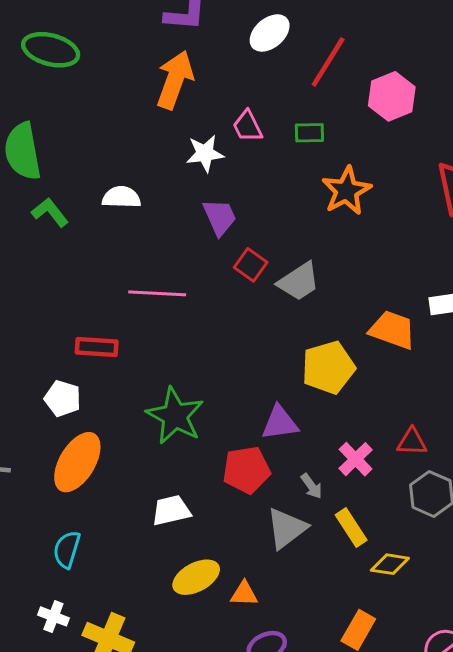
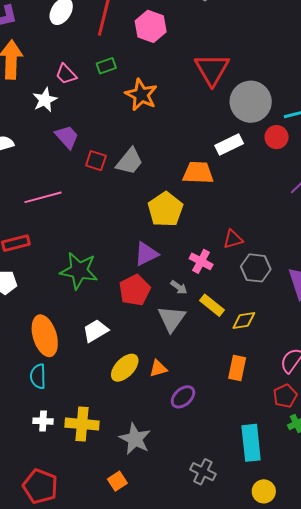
orange ellipse: (77, 462) -> (45, 336), moved, turned -30

